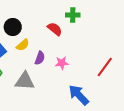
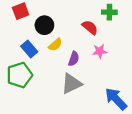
pink star: (62, 63) -> (100, 51), moved
gray triangle: (25, 81) -> (72, 84), moved, turned -30

